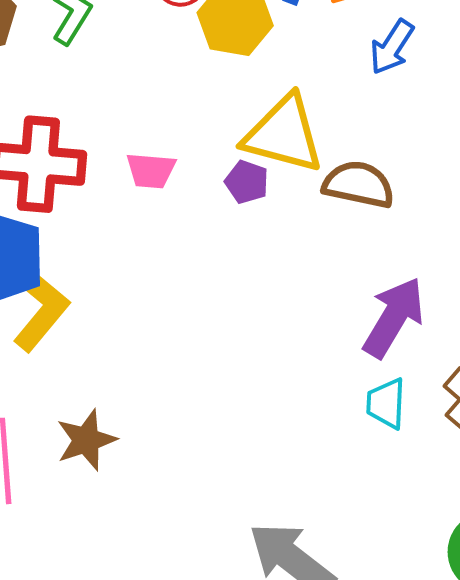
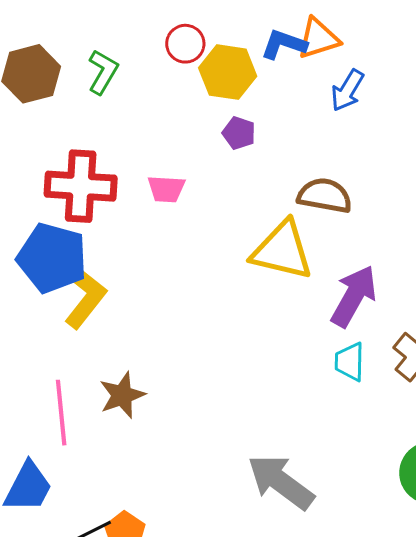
yellow triangle: (284, 134) -> (282, 250), moved
purple pentagon: (247, 182) -> (239, 133), moved

